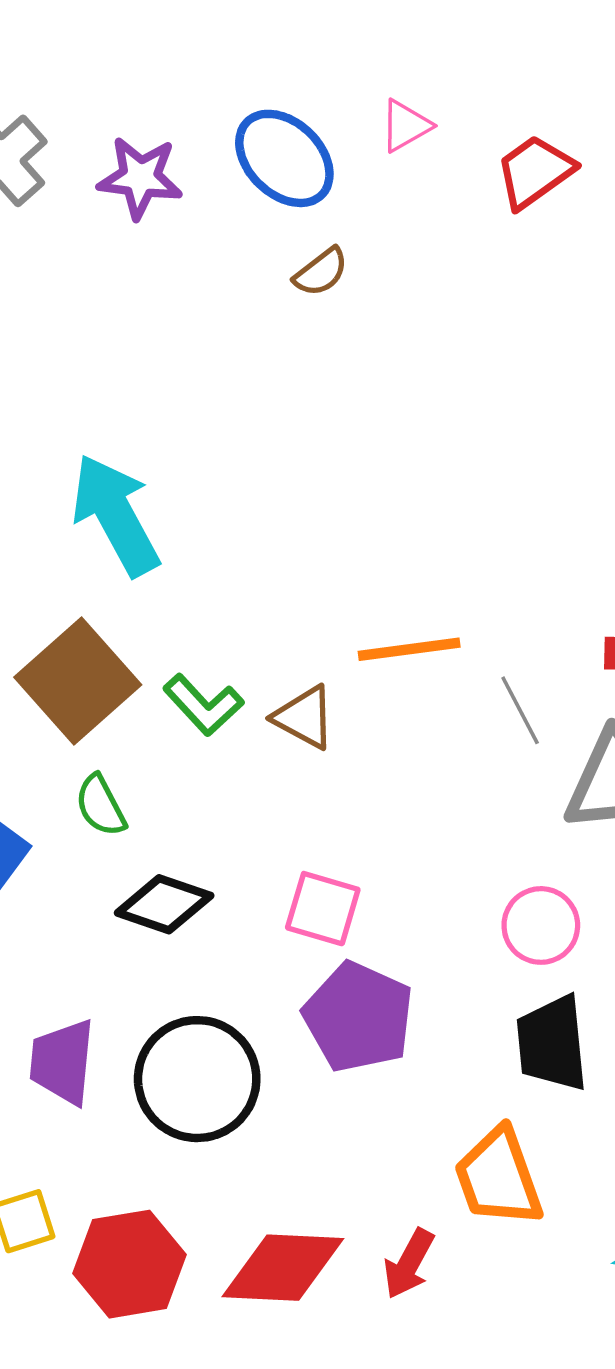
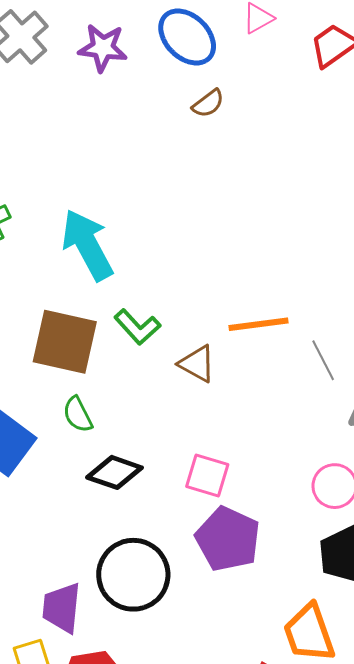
brown square: (78, 681) -> (65, 342), turned -36
green L-shape: (203, 705) -> (137, 327), moved
purple trapezoid: (62, 1062) -> (62, 608), moved

